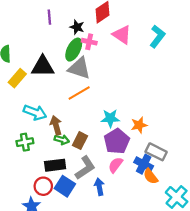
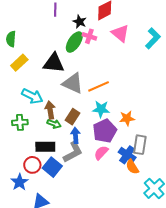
black triangle: (43, 66) -> (54, 63), moved
gray triangle: (79, 68) -> (73, 83), moved
orange line: (79, 93) -> (99, 86), moved
brown rectangle: (80, 141) -> (72, 117), moved
gray rectangle: (156, 152) -> (140, 145), turned 66
blue arrow: (99, 187) -> (76, 135), moved

